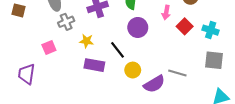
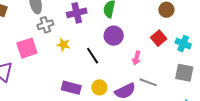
pink arrow: (166, 12) -> (137, 58), moved
pink square: (49, 47) -> (27, 48), size x1.5
purple rectangle: (94, 65) -> (71, 88), moved
yellow circle: (133, 70) -> (99, 87), moved

